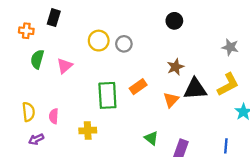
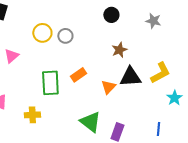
gray star: (230, 47) -> (153, 21), moved
brown star: (175, 67) -> (119, 50), moved
green triangle: (151, 138) -> (90, 122), size x1.6

